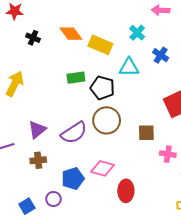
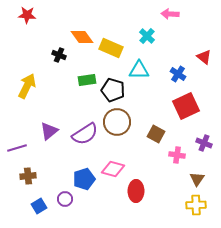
black cross: (33, 38) -> (59, 55), moved
blue cross: (161, 55) -> (178, 74), moved
brown square: (146, 133) -> (156, 134), turned 30
brown cross: (38, 160) -> (28, 176), moved

